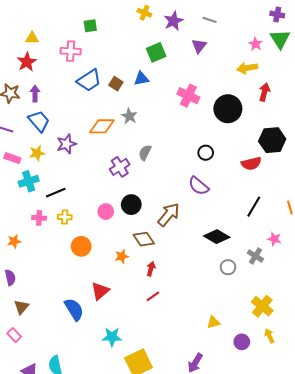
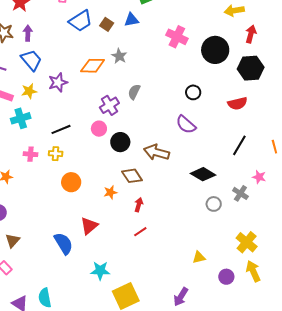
black hexagon: (272, 140) -> (251, 68), moved
black line: (56, 193) -> (61, 129), moved
pink circle: (106, 212) -> (99, 129), moved
brown arrow: (169, 215) -> (157, 152), turned -115
yellow arrow: (269, 336) -> (253, 271), size x1.5

